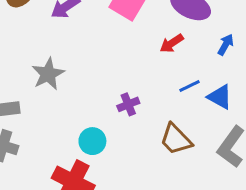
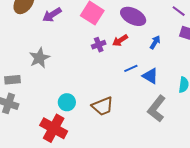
purple cross: (128, 104) -> (99, 45), moved
brown trapezoid: (176, 139) -> (103, 106), moved, turned -70

